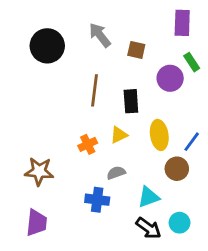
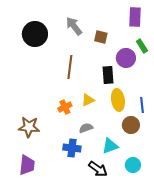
black rectangle: (131, 101) -> (108, 75), moved
blue line: (192, 142) -> (142, 105), turned -42
black arrow: (148, 228) -> (98, 169), moved

